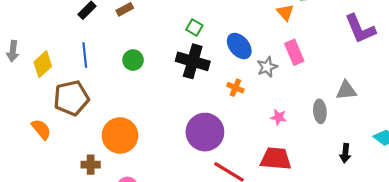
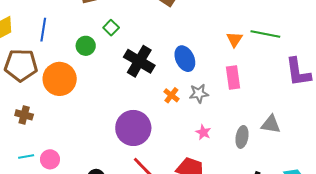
green square: (194, 28) -> (111, 28), moved
gray star: (267, 67) -> (199, 94), moved
orange circle: (120, 135) -> (60, 79), moved
brown cross: (91, 165) -> (24, 115), moved

